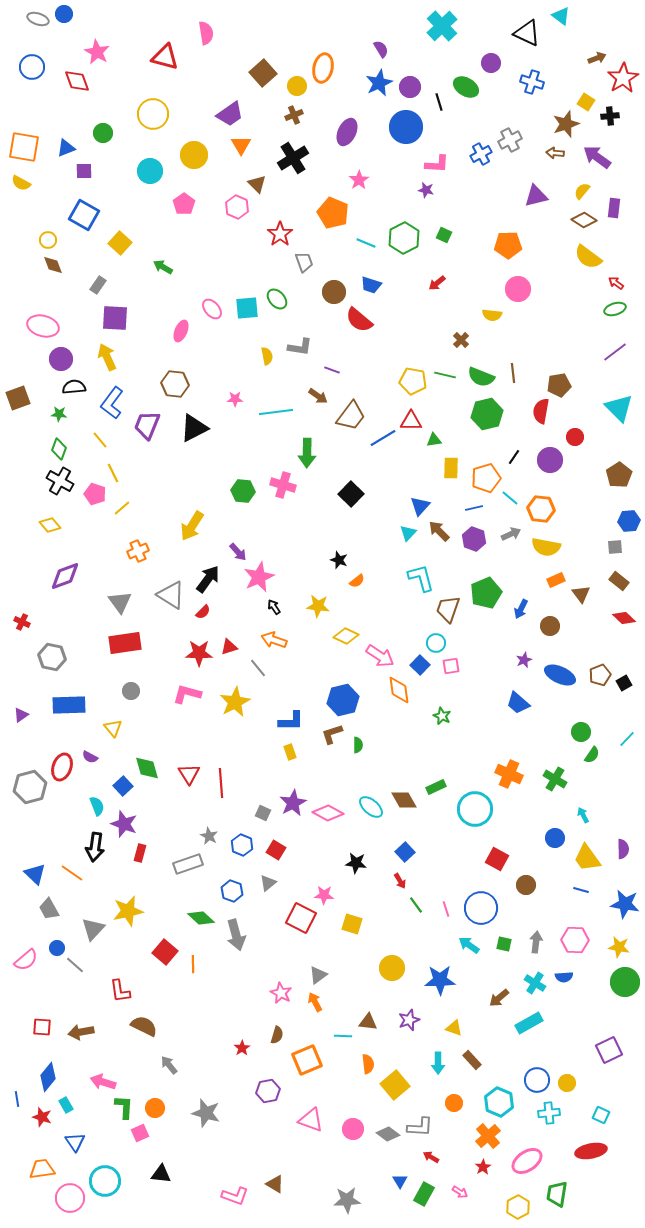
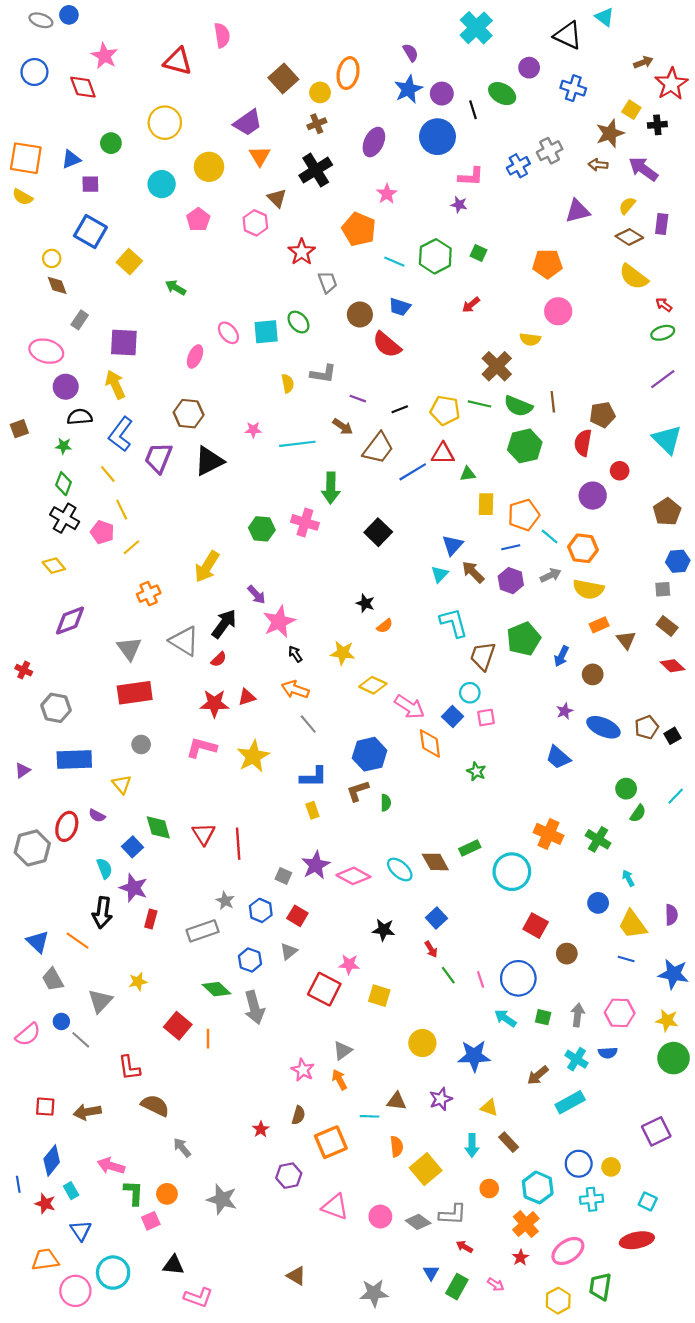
gray rectangle: (98, 285) -> (80, 320), moved
brown cross: (461, 340) -> (497, 366), size x1.8
brown square: (18, 398) -> (19, 429), size x0.7
black line: (514, 457) -> (400, 409), moved, turned 35
gray line: (258, 668) -> (308, 724), moved
yellow star: (128, 911) -> (138, 982), size x0.6
pink L-shape: (235, 1196) -> (198, 1297), moved

